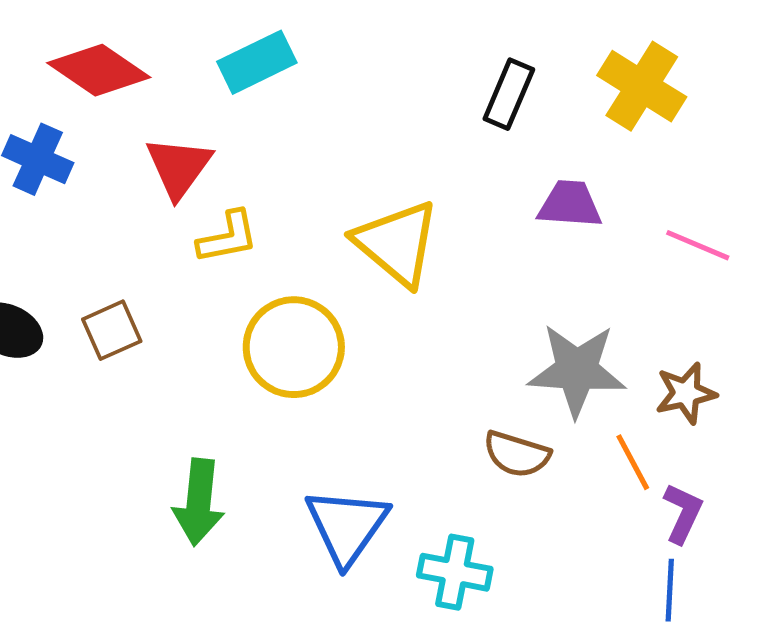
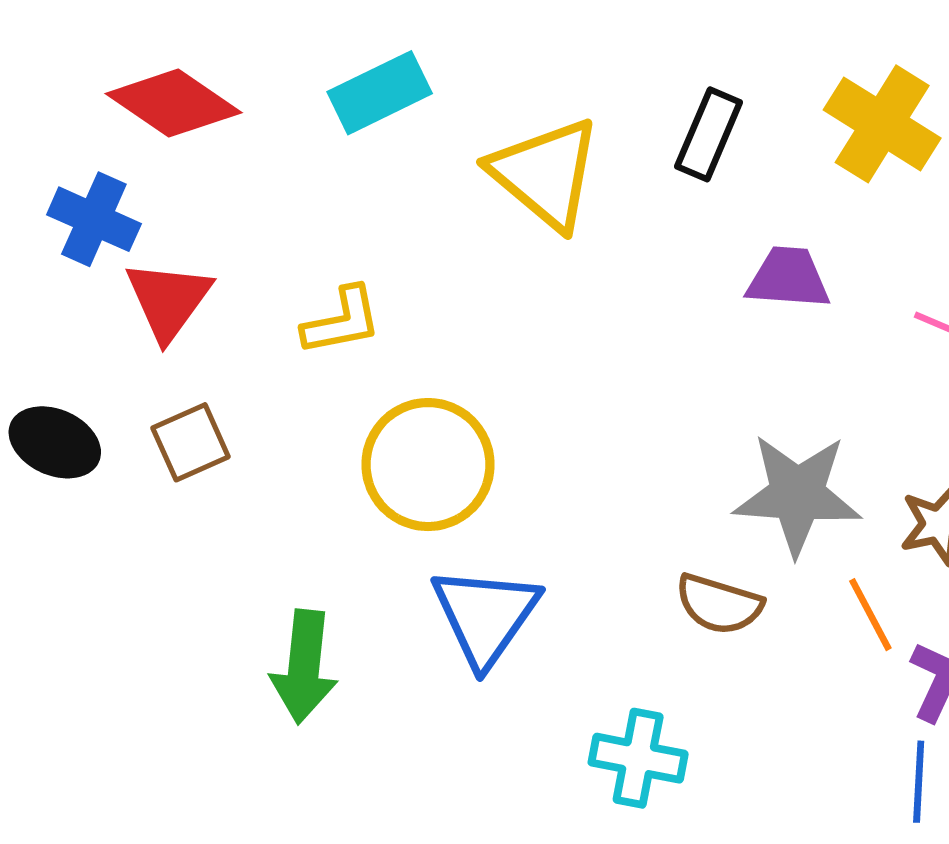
red triangle: (179, 167) -> (168, 300), moved
yellow triangle: (397, 243) -> (545, 174), moved
blue triangle: (347, 526) -> (485, 616), moved

